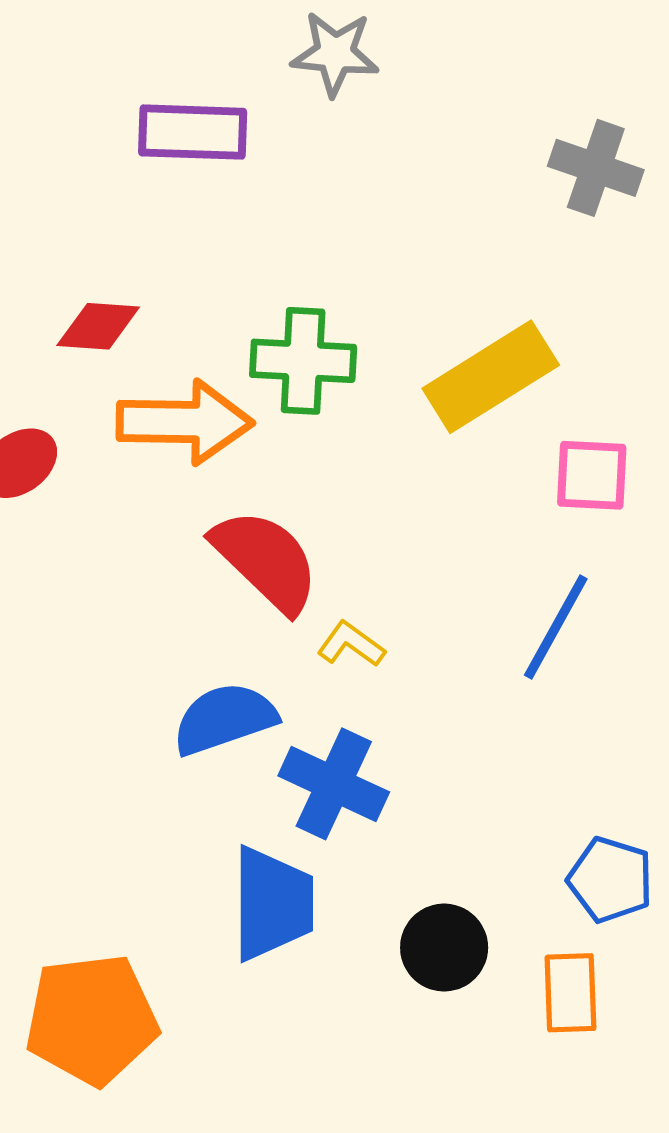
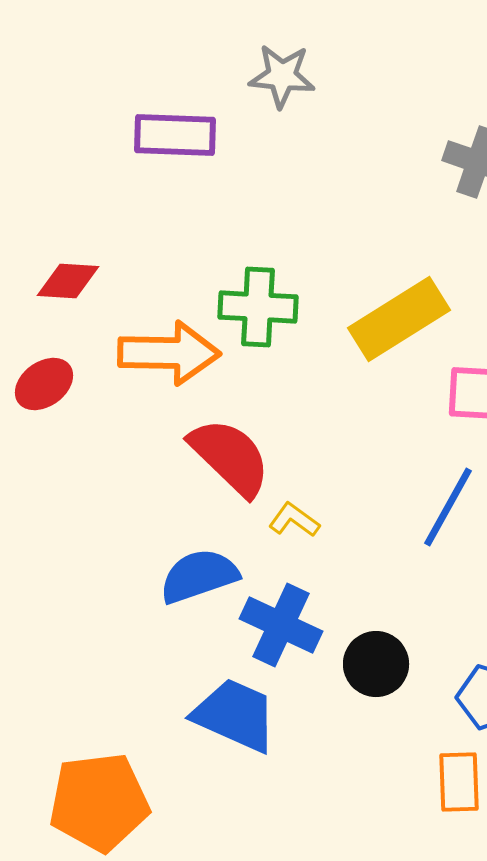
red diamond: (98, 326) -> (68, 281), moved
blue trapezoid: (272, 904) -> (235, 715), turned -66
black circle: (444, 948) -> (376, 664), moved

